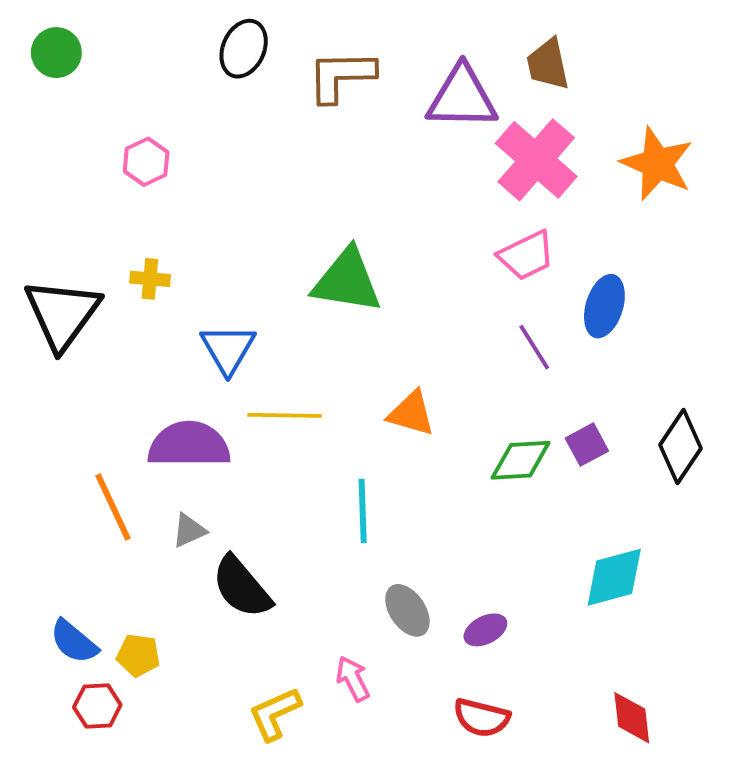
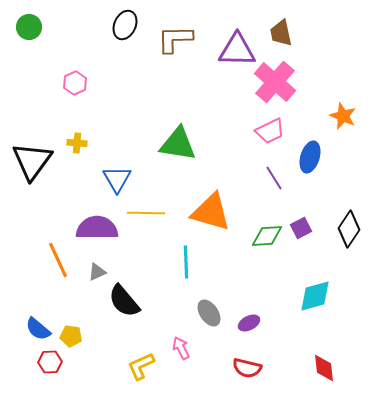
orange star: (657, 164) -> (343, 116), moved, size x0.7
orange triangle: (411, 413) -> (211, 212), size x1.6

